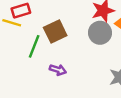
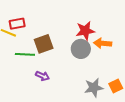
green line: (34, 46) -> (25, 54), turned 66

